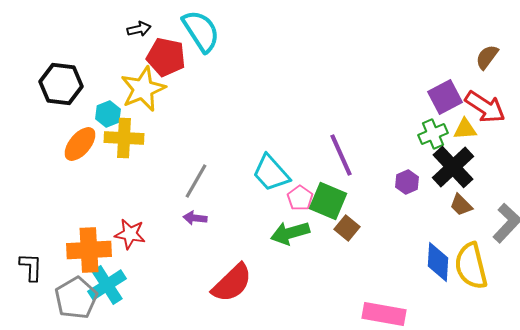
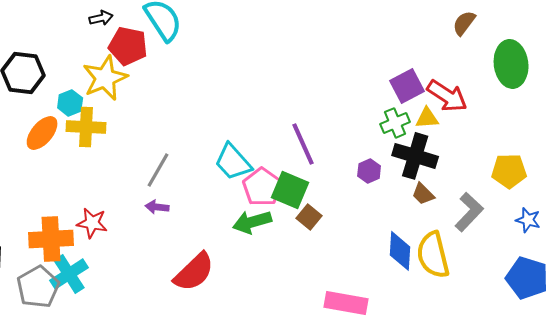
brown semicircle: (487, 57) -> (464, 23), moved
black cross: (453, 167) -> (415, 156), turned -30
pink pentagon: (300, 198) -> (262, 187), size x1.5

